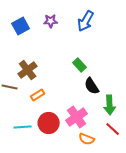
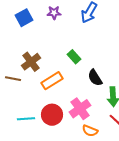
green rectangle: (80, 65) -> (74, 57), moved
orange rectangle: (38, 95) -> (52, 81), moved, size x1.5

